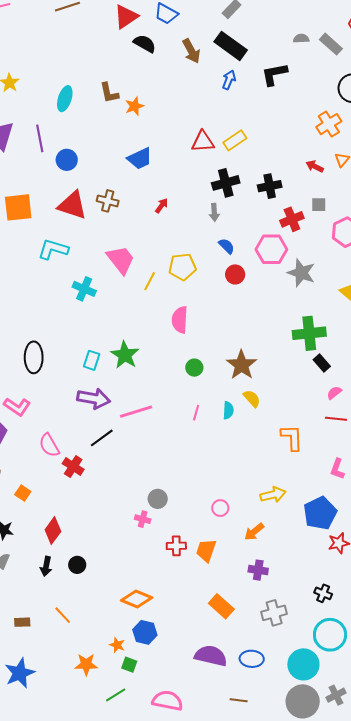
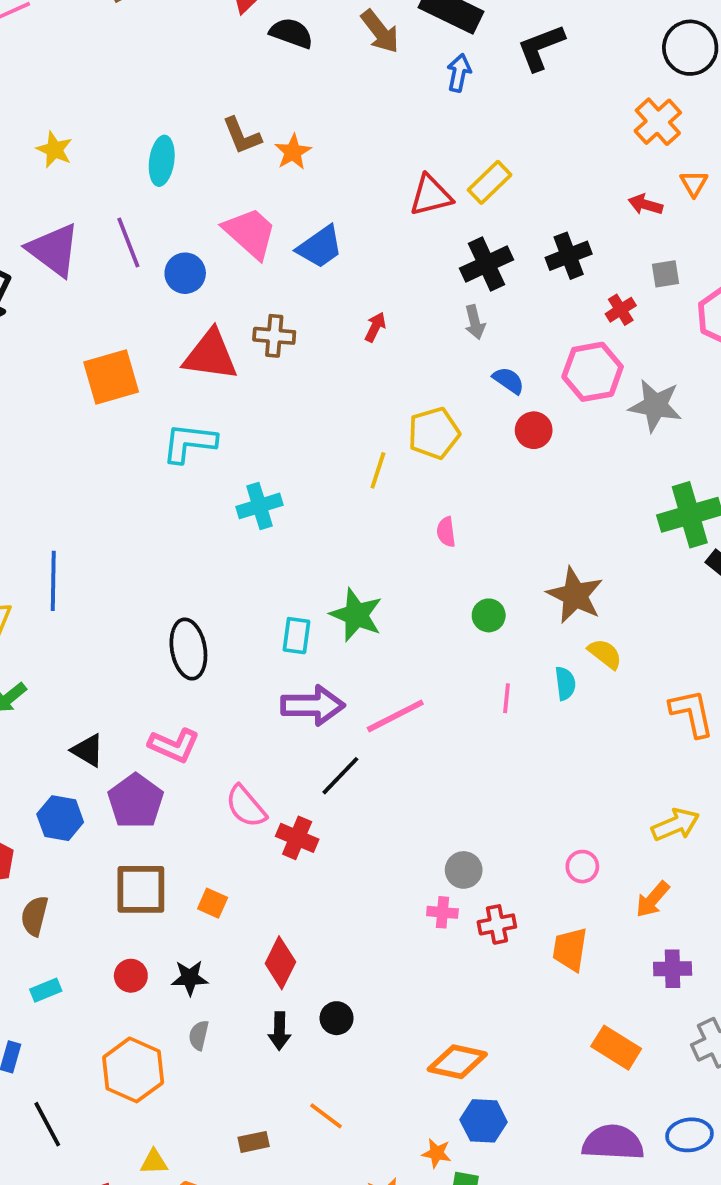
red cross: (292, 219) -> (621, 310), size x0.7
pink trapezoid: (121, 260) -> (250, 233), moved
cyan cross: (84, 289) -> (259, 506), turned -30
pink semicircle: (180, 320) -> (446, 532), size x0.6
red cross: (176, 546) -> (497, 924), moved

